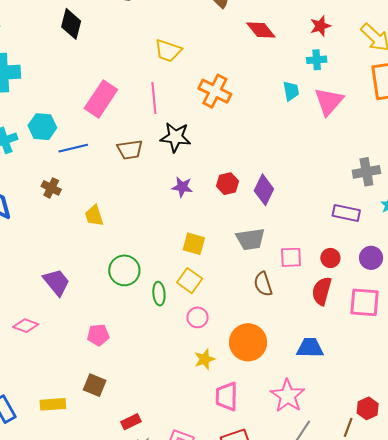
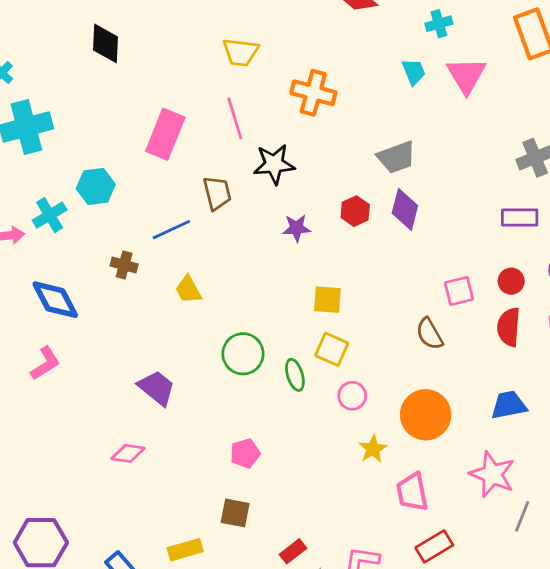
blue line: (73, 148) -> (171, 230), moved
brown trapezoid: (130, 150) -> (217, 193), turned -84
gray trapezoid: (250, 239) -> (396, 157), moved
pink pentagon: (98, 335) -> (245, 453), moved

